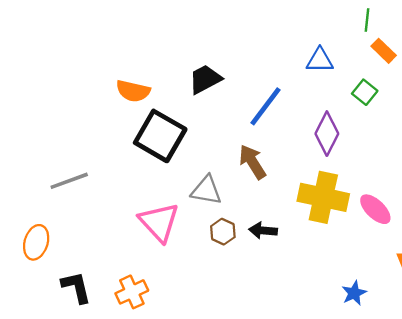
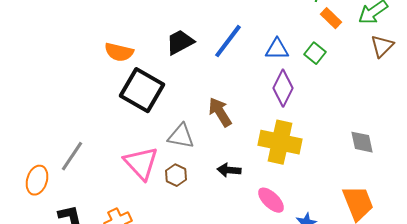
blue triangle: (320, 60) -> (277, 49), moved
blue line: (265, 106) -> (228, 41), moved
gray line: (69, 181) -> (72, 156), moved, turned -36
pink ellipse: (375, 209) -> (271, 200), moved
brown hexagon: (223, 232) -> (176, 175), moved

